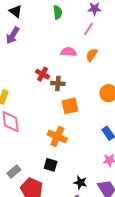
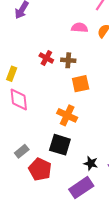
red cross: (42, 74) -> (46, 58), moved
black square: (51, 165) -> (60, 145), size x1.5

